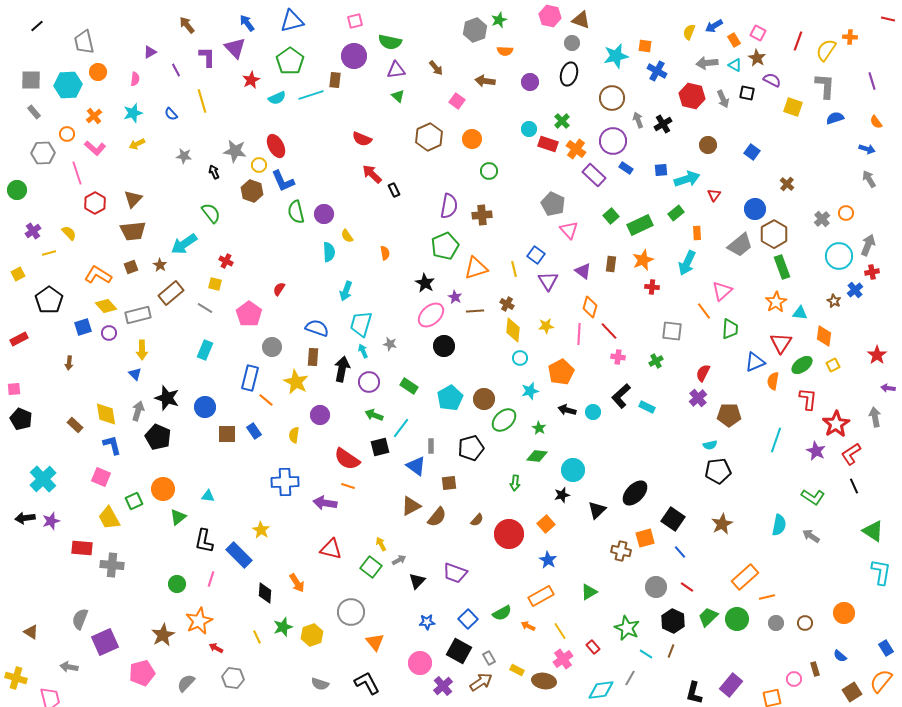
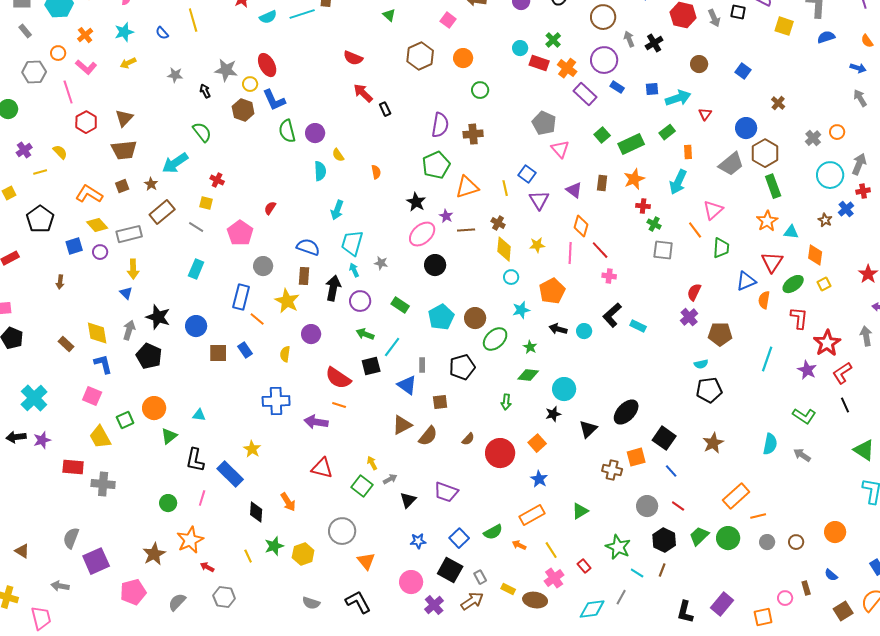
green cross: (656, 361) -> (654, 224), moved, turned -32

